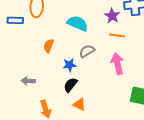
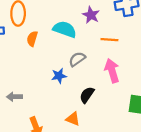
purple star: (112, 16) -> (91, 15), moved
orange semicircle: (49, 46) -> (32, 39), moved
black semicircle: (70, 85) -> (87, 95), moved

